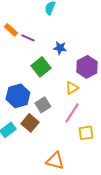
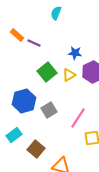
blue star: (60, 48) -> (75, 53), moved
yellow triangle: (72, 88) -> (69, 75), moved
brown square: (30, 123) -> (36, 149), moved

